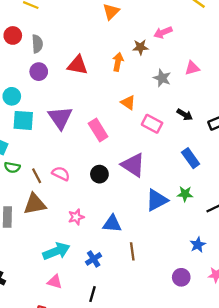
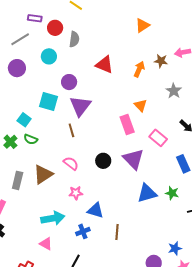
purple circle: (39, 72) -> (69, 82), moved
cyan circle: (12, 96) -> (49, 56), moved
pink rectangle: (152, 124) -> (158, 138), moved
pink rectangle: (98, 130) -> (127, 124), moved
pink semicircle: (61, 174) -> (71, 163), moved
brown line: (37, 176) -> (71, 130), moved
brown triangle: (35, 204) -> (43, 174), turned -35
blue triangle: (112, 224) -> (95, 210), moved
blue star: (198, 245) -> (175, 248), moved

